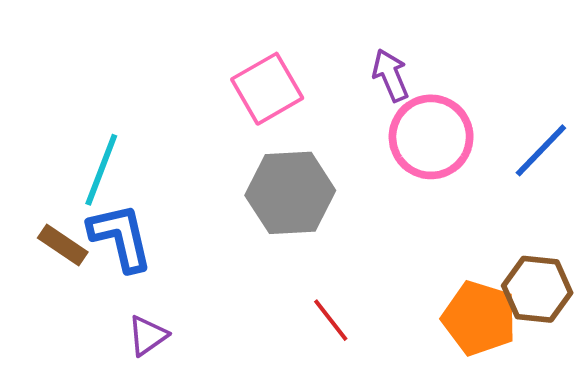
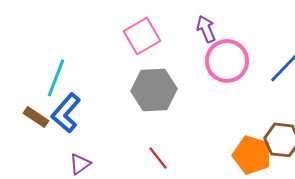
blue L-shape: (121, 237) -> (66, 113), turned -126
red line: (331, 320) -> (158, 158), moved

